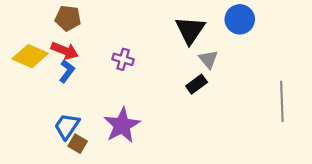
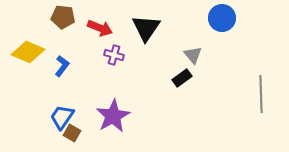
black triangle: (190, 30) -> (146, 28), moved
red arrow: (65, 51) -> (100, 28), moved

